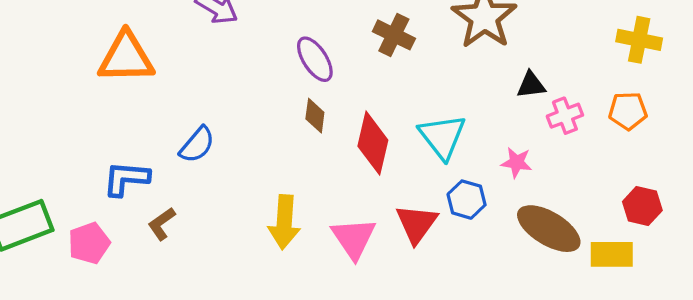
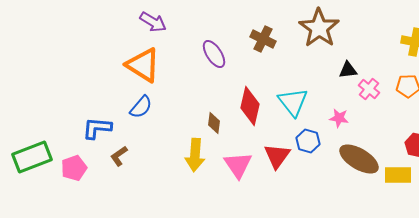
orange triangle: (126, 58) -> (143, 65), moved, turned 33
brown diamond: (315, 116) -> (214, 123), moved
pink cross: (565, 116) -> (369, 89), turned -30

